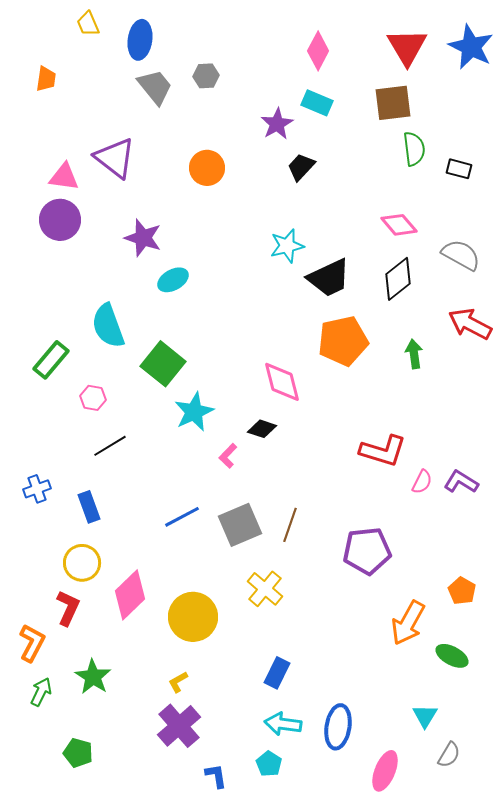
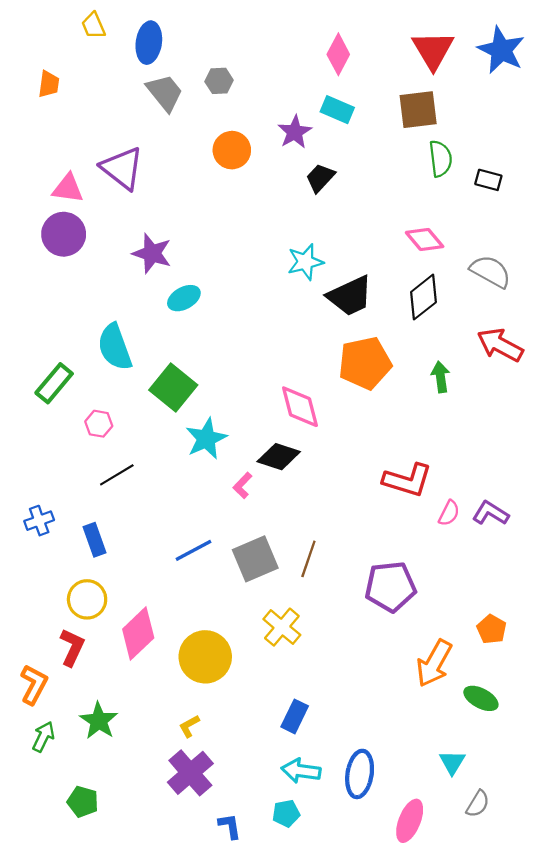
orange circle: (207, 168) -> (232, 150), moved
black diamond: (262, 429) -> (279, 457), size x1.4
cyan pentagon: (269, 764) -> (286, 813), turned 30

